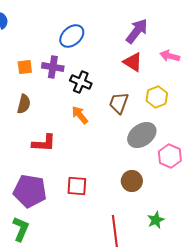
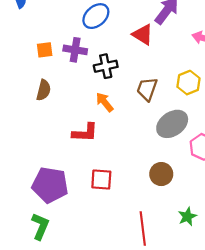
red triangle: (133, 62) -> (143, 35), moved
black cross: (81, 82) -> (106, 66), turned -35
red L-shape: (44, 143) -> (85, 133), moved

